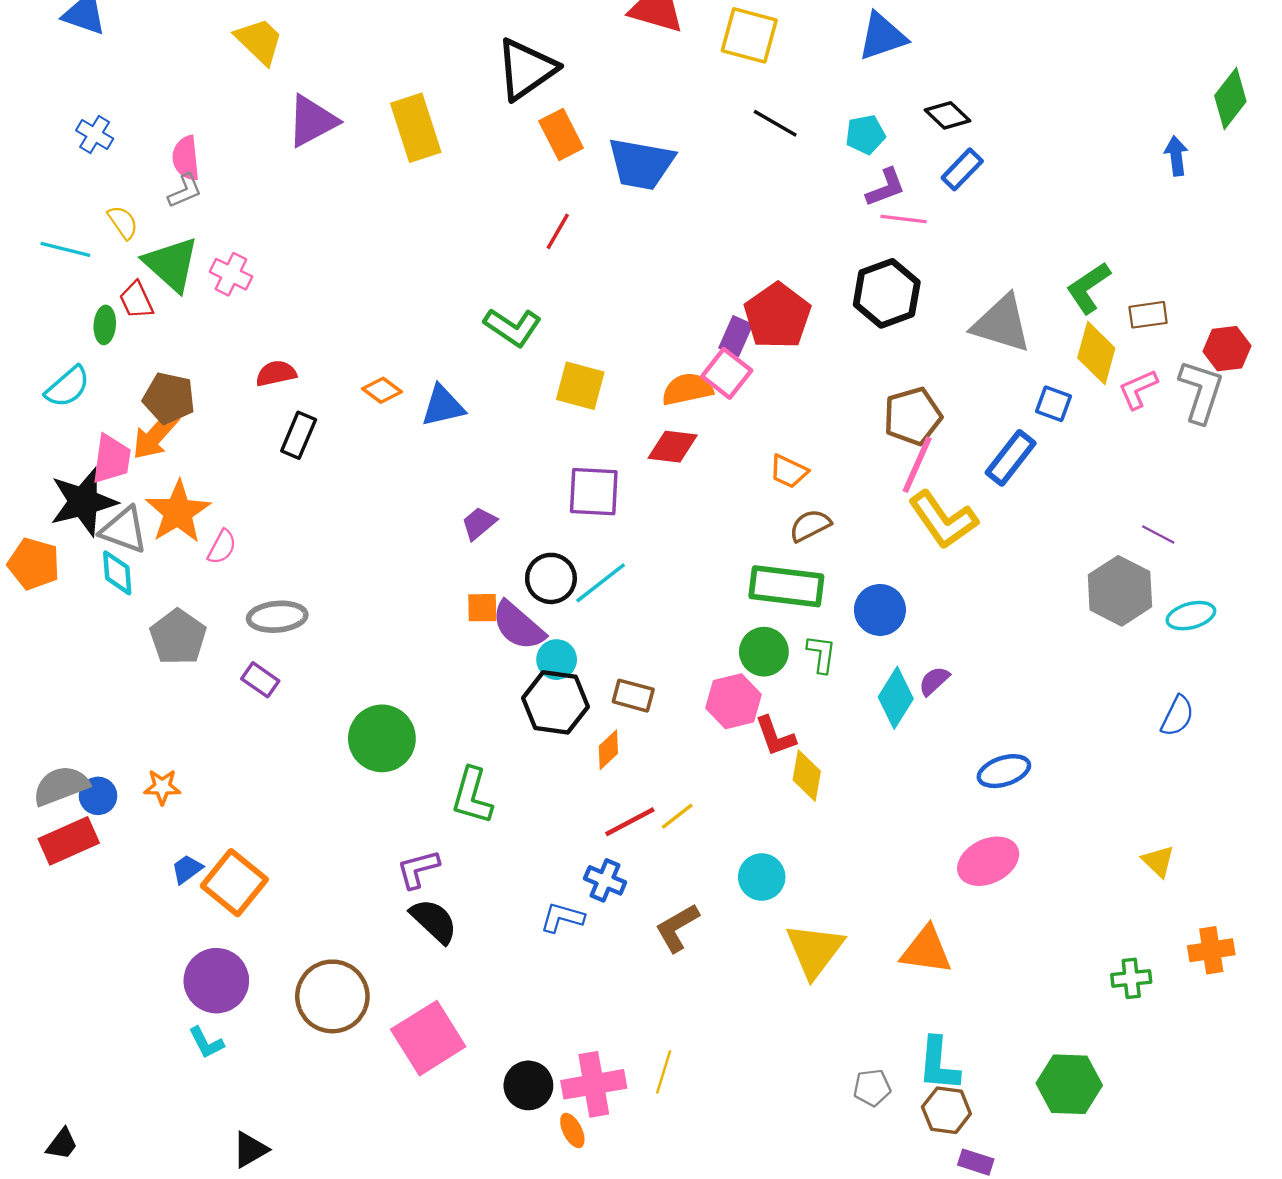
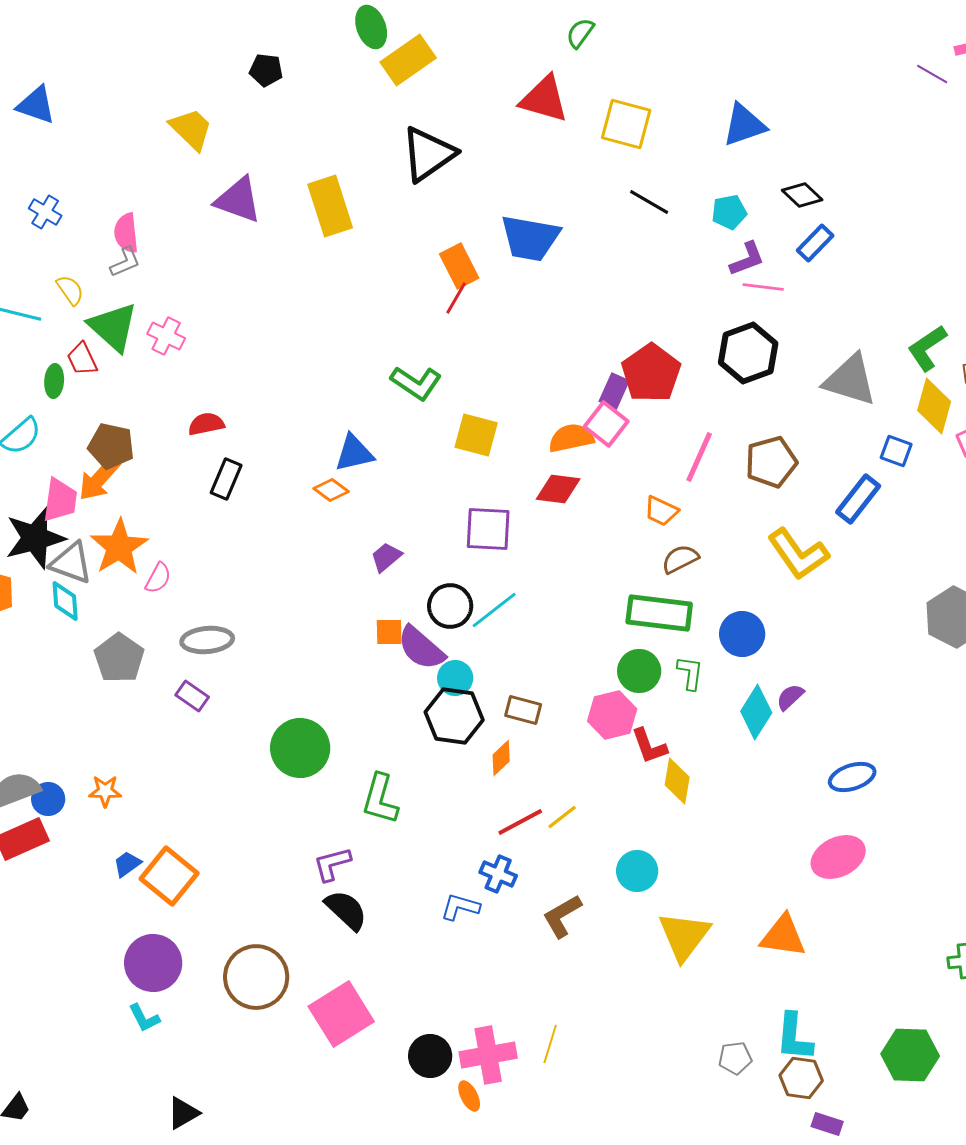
purple triangle: (312, 121) -> (238, 200), turned 48
orange rectangle: (561, 135) -> (459, 266), moved
orange diamond: (382, 390) -> (331, 490), moved
pink line: (917, 465) -> (699, 457), moved

